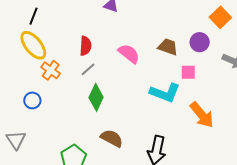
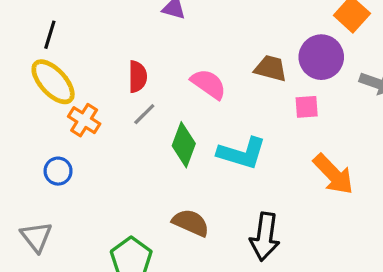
purple circle: (200, 42) -> (321, 57), size x1.4
cyan L-shape: (165, 93) -> (242, 153), moved
green diamond: (96, 97) -> (184, 145), moved

